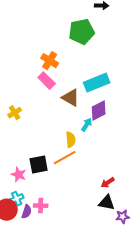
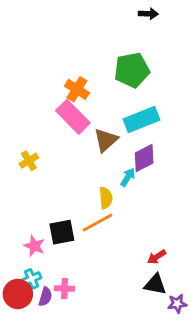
green pentagon: (82, 32) -> (132, 70), moved
pink rectangle: (47, 81) -> (73, 117), size x1.4
brown triangle: (71, 98) -> (106, 140), turned 48

